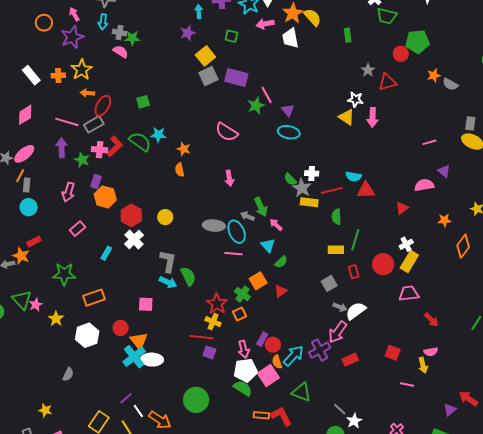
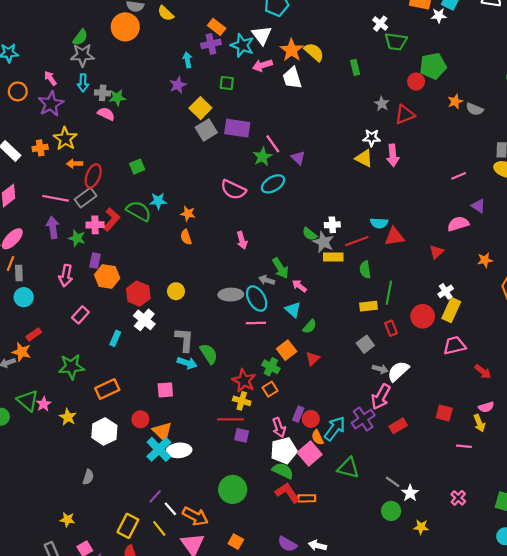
cyan ellipse: (289, 132) -> (273, 184), moved, turned -35
red L-shape: (281, 416) -> (287, 493), moved

